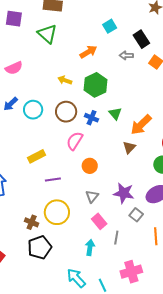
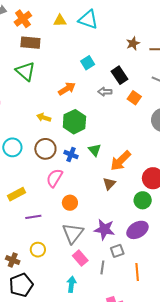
gray triangle: (92, 196) -> (73, 233), size x1.6
yellow circle: (57, 212) -> (38, 250), size x0.6
gray square: (136, 215) -> (117, 251), turned 32
gray line: (116, 238) -> (102, 267), moved

